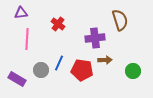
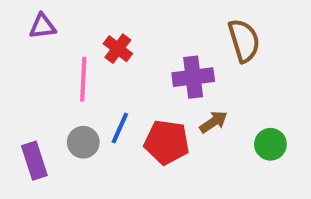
pink line: (27, 39) -> (83, 79), moved
brown arrow: (105, 60) -> (213, 122), turned -32
purple rectangle: (17, 79) -> (34, 161), turned 42

